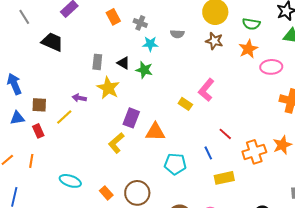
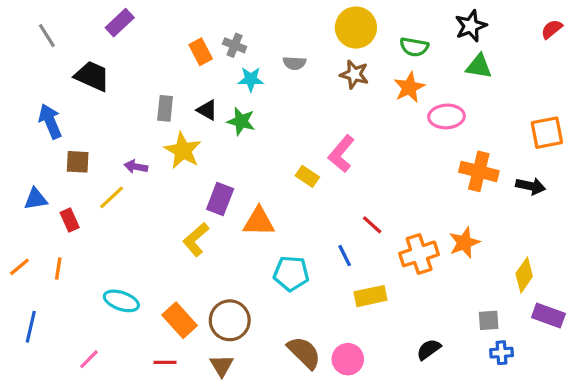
orange rectangle: (113, 17) -> (201, 52), moved
blue arrow: (14, 84) -> (50, 121), moved
brown square: (39, 105) -> (78, 162), moved
orange rectangle: (106, 193) -> (180, 320), size x1.5

